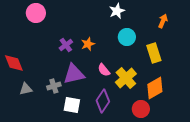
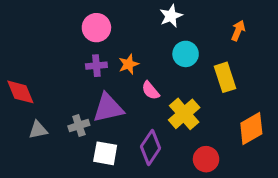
pink circle: (36, 13) -> (96, 28), moved
purple cross: (66, 45) -> (96, 66), turned 32
pink semicircle: (104, 70) -> (150, 90), moved
orange diamond: (155, 88) -> (251, 128), moved

